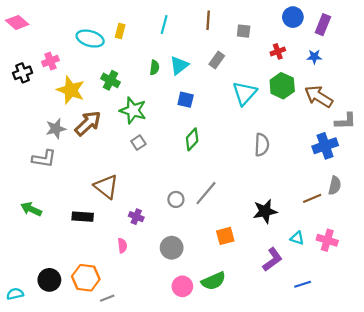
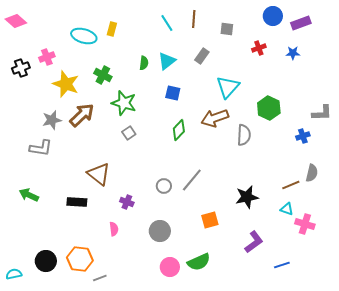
cyan line: (164, 25) -> (167, 23), moved, turned -48
purple rectangle: (323, 25) -> (301, 23), turned 48
green hexagon: (282, 86) -> (269, 108), moved
brown arrow: (319, 96) -> (215, 118), moved, turned -52
blue cross: (325, 146) -> (303, 136), size x0.6
cyan triangle: (297, 238) -> (287, 209), moved

